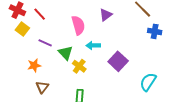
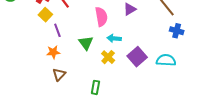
purple line: (45, 43) -> (57, 30), moved, turned 40
yellow cross: (79, 66) -> (108, 57), moved
cyan semicircle: (148, 82) -> (166, 60), moved, turned 54

